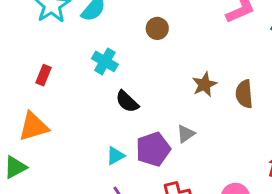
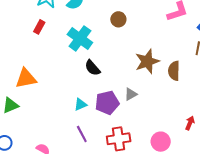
cyan cross: (105, 61) -> (80, 38), size x1.4
red rectangle: (44, 75) -> (39, 27), moved
brown star: (204, 84) -> (147, 61), size x1.4

